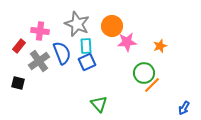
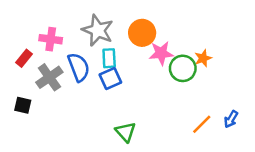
green circle: (144, 73) -> (183, 68), moved
orange line: (152, 85) -> (202, 124), moved
blue arrow: (184, 108) -> (231, 119), moved

